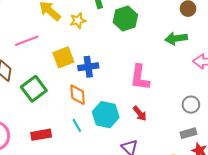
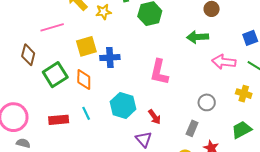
orange diamond: (78, 95) -> (84, 79), moved
red arrow: (140, 113) -> (155, 117), moved
cyan line: (77, 125) -> (86, 113), moved
gray rectangle: (188, 133) -> (192, 128), moved, turned -56

